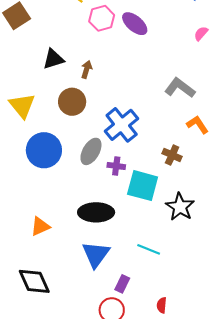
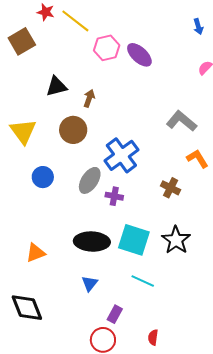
blue circle: (44, 150) -> (43, 177), size x0.6
cyan square: (143, 186) -> (134, 240), moved
blue triangle: (96, 254) -> (90, 283), size x0.6

